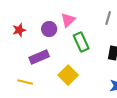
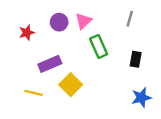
purple circle: (49, 29) -> (59, 22), moved
yellow square: (68, 75) -> (71, 85), moved

